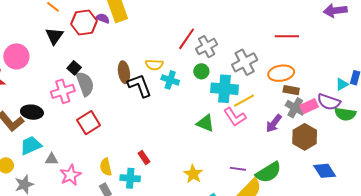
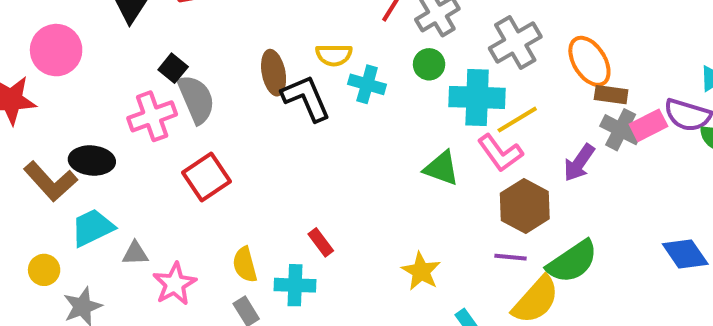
orange ellipse: (281, 73) -> (589, 61), turned 70
brown hexagon: (305, 137) -> (525, 206), moved

